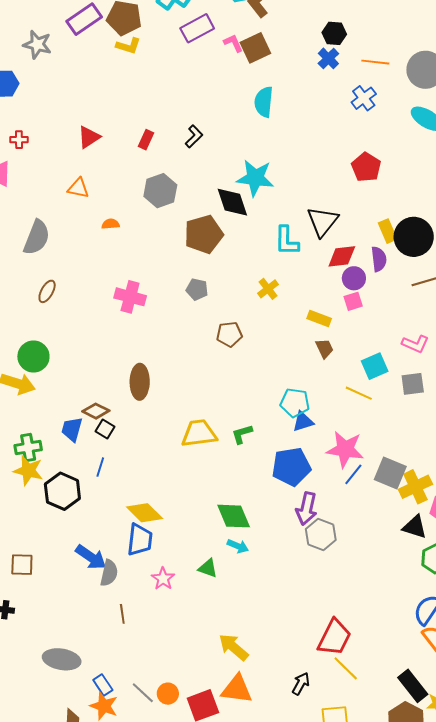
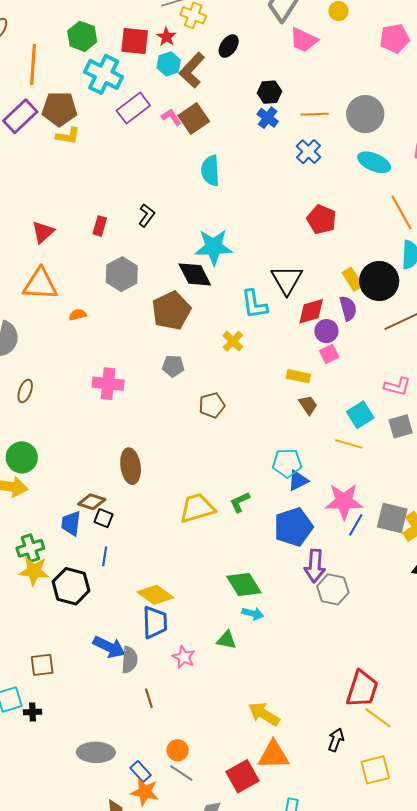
orange triangle: (78, 188) -> (40, 284), size x1.6
yellow cross: (268, 289) -> (233, 341), moved
orange circle: (168, 694) -> (178, 750), moved

